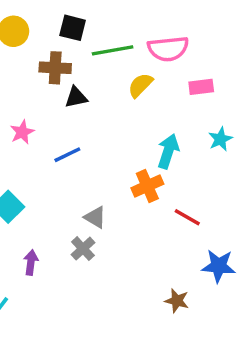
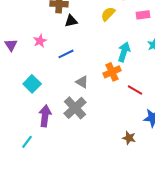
gray triangle: (95, 217) -> (82, 82), moved
gray cross: (83, 249) -> (75, 108), size x1.6
purple arrow: (31, 262) -> (45, 116), size x1.5

